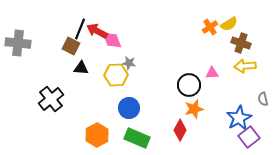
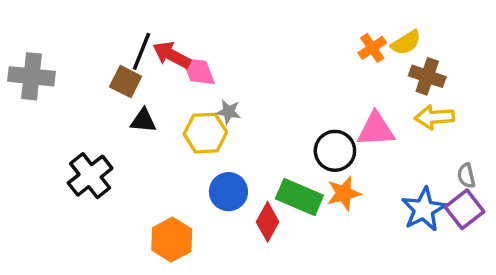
pink triangle: (212, 73) -> (376, 130), size x1.6
red diamond: (180, 130) -> (268, 222), moved
purple square: (249, 137) -> (465, 209), moved
green rectangle: (137, 138) -> (299, 197), moved

